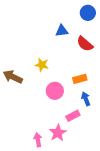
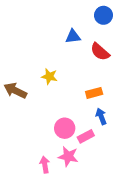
pink circle: (55, 91) -> (65, 128), moved
pink star: (58, 133) -> (68, 156), turned -30

